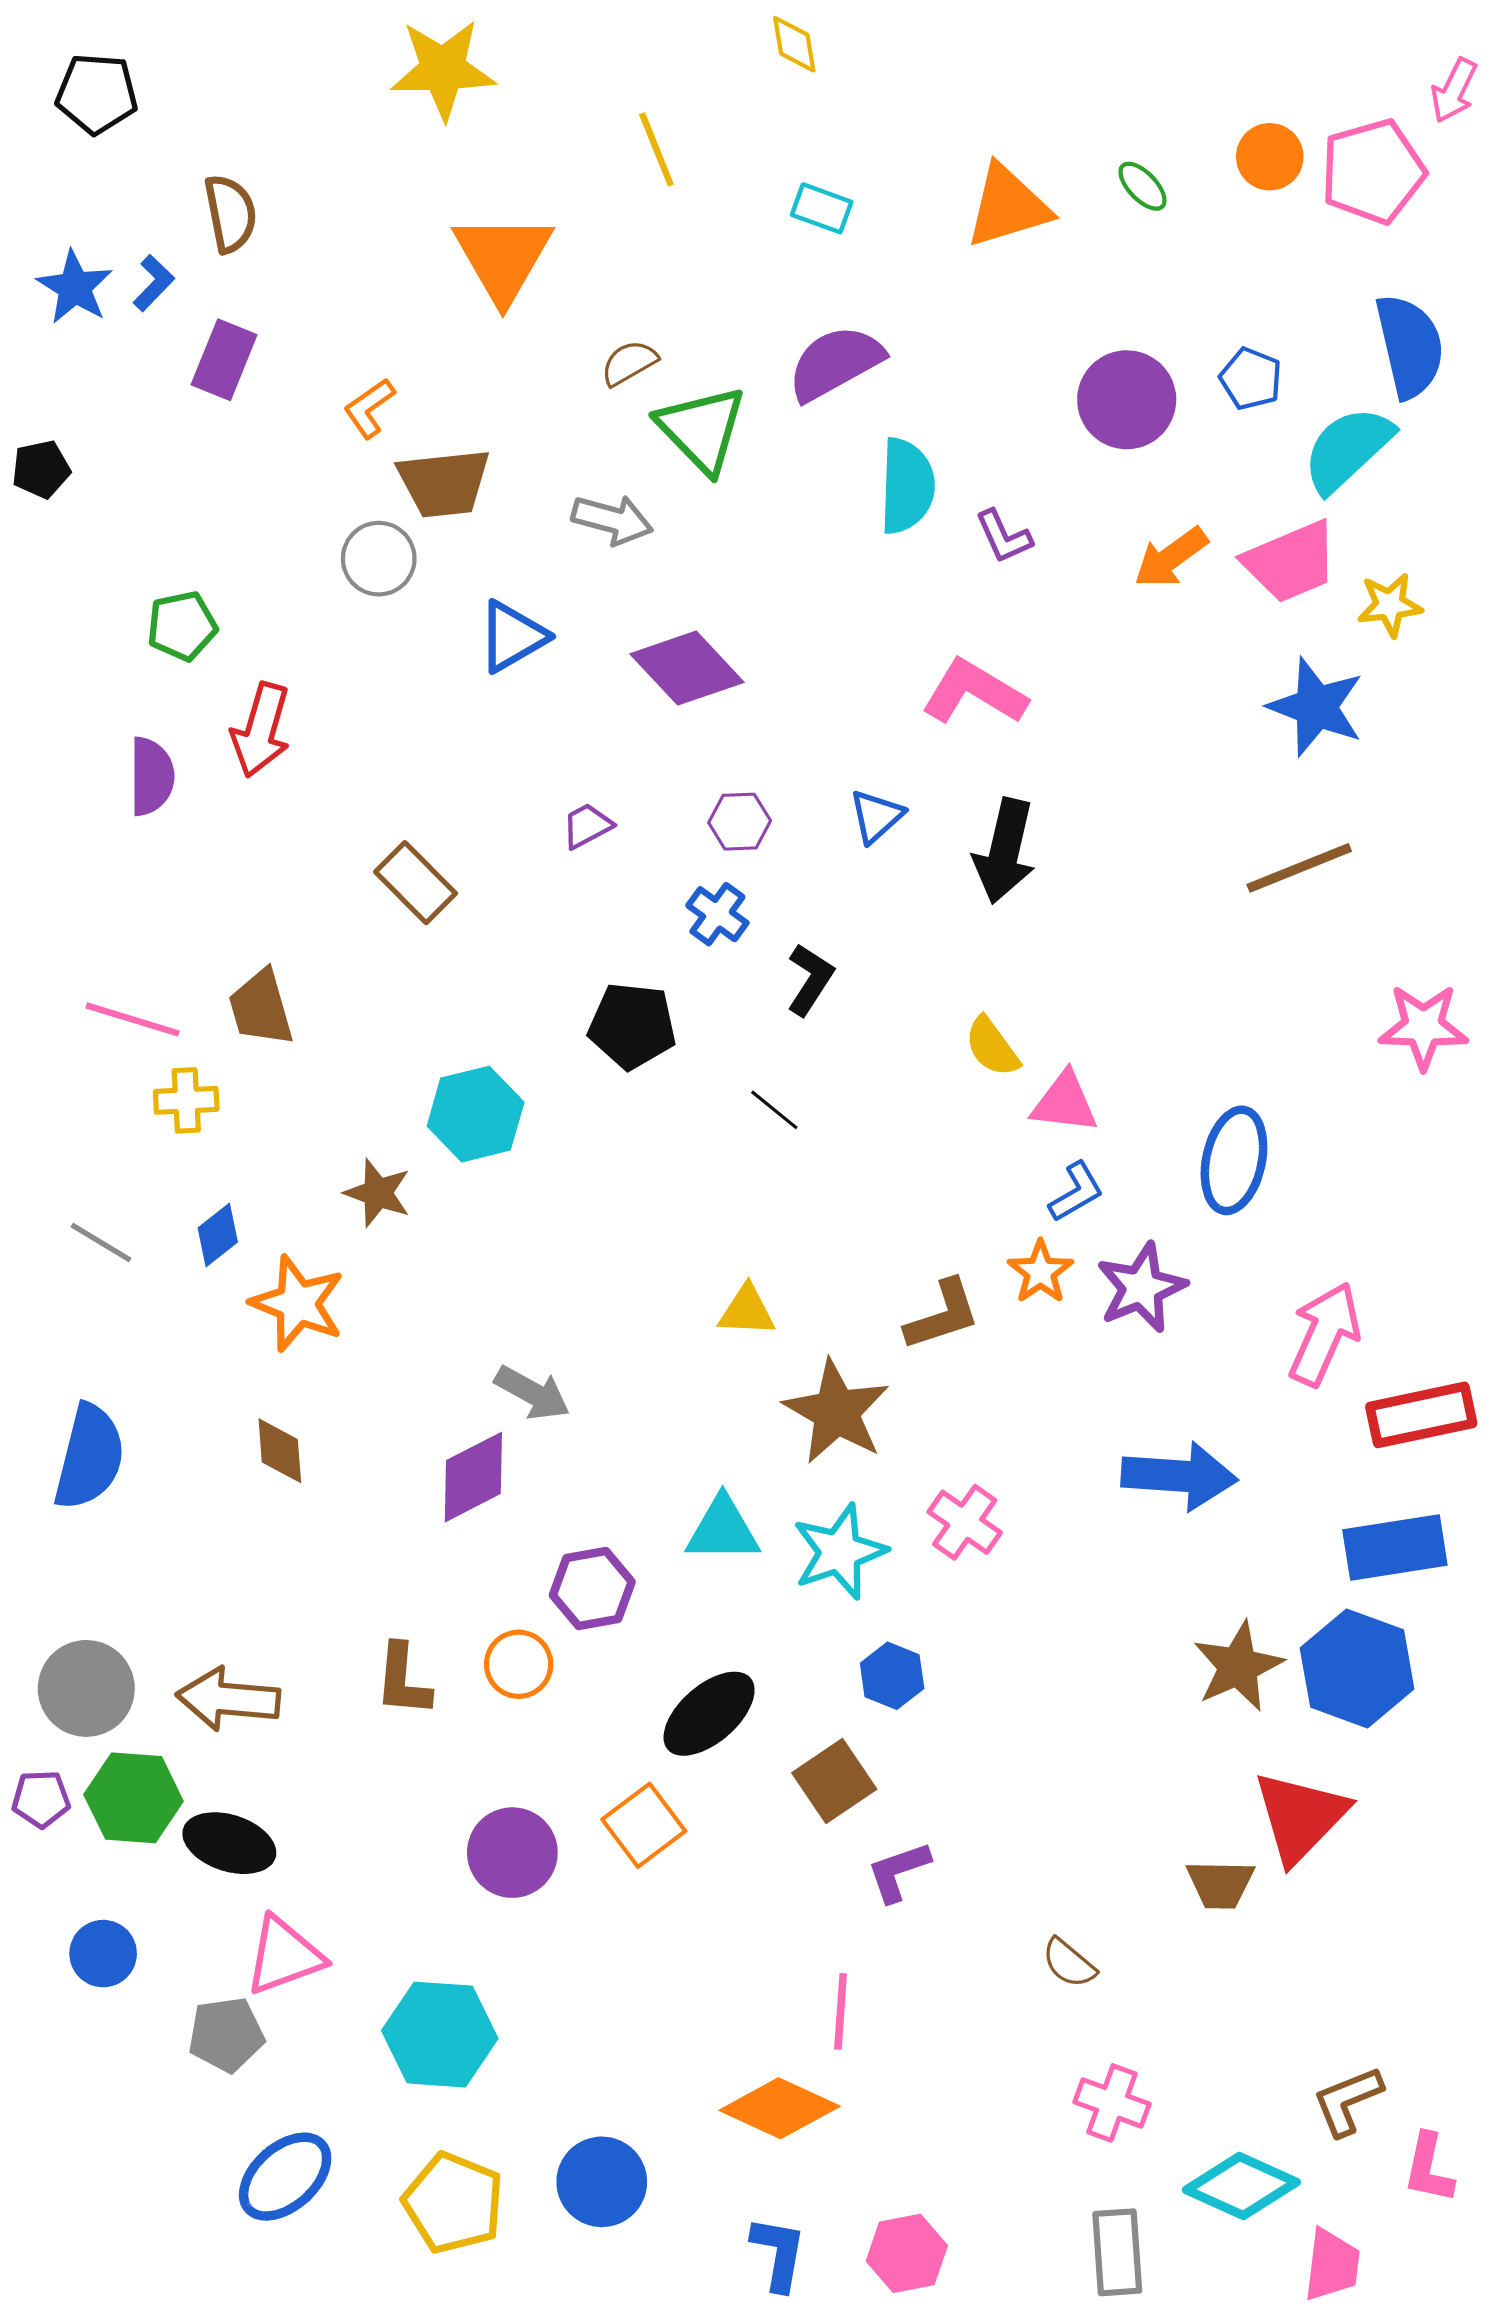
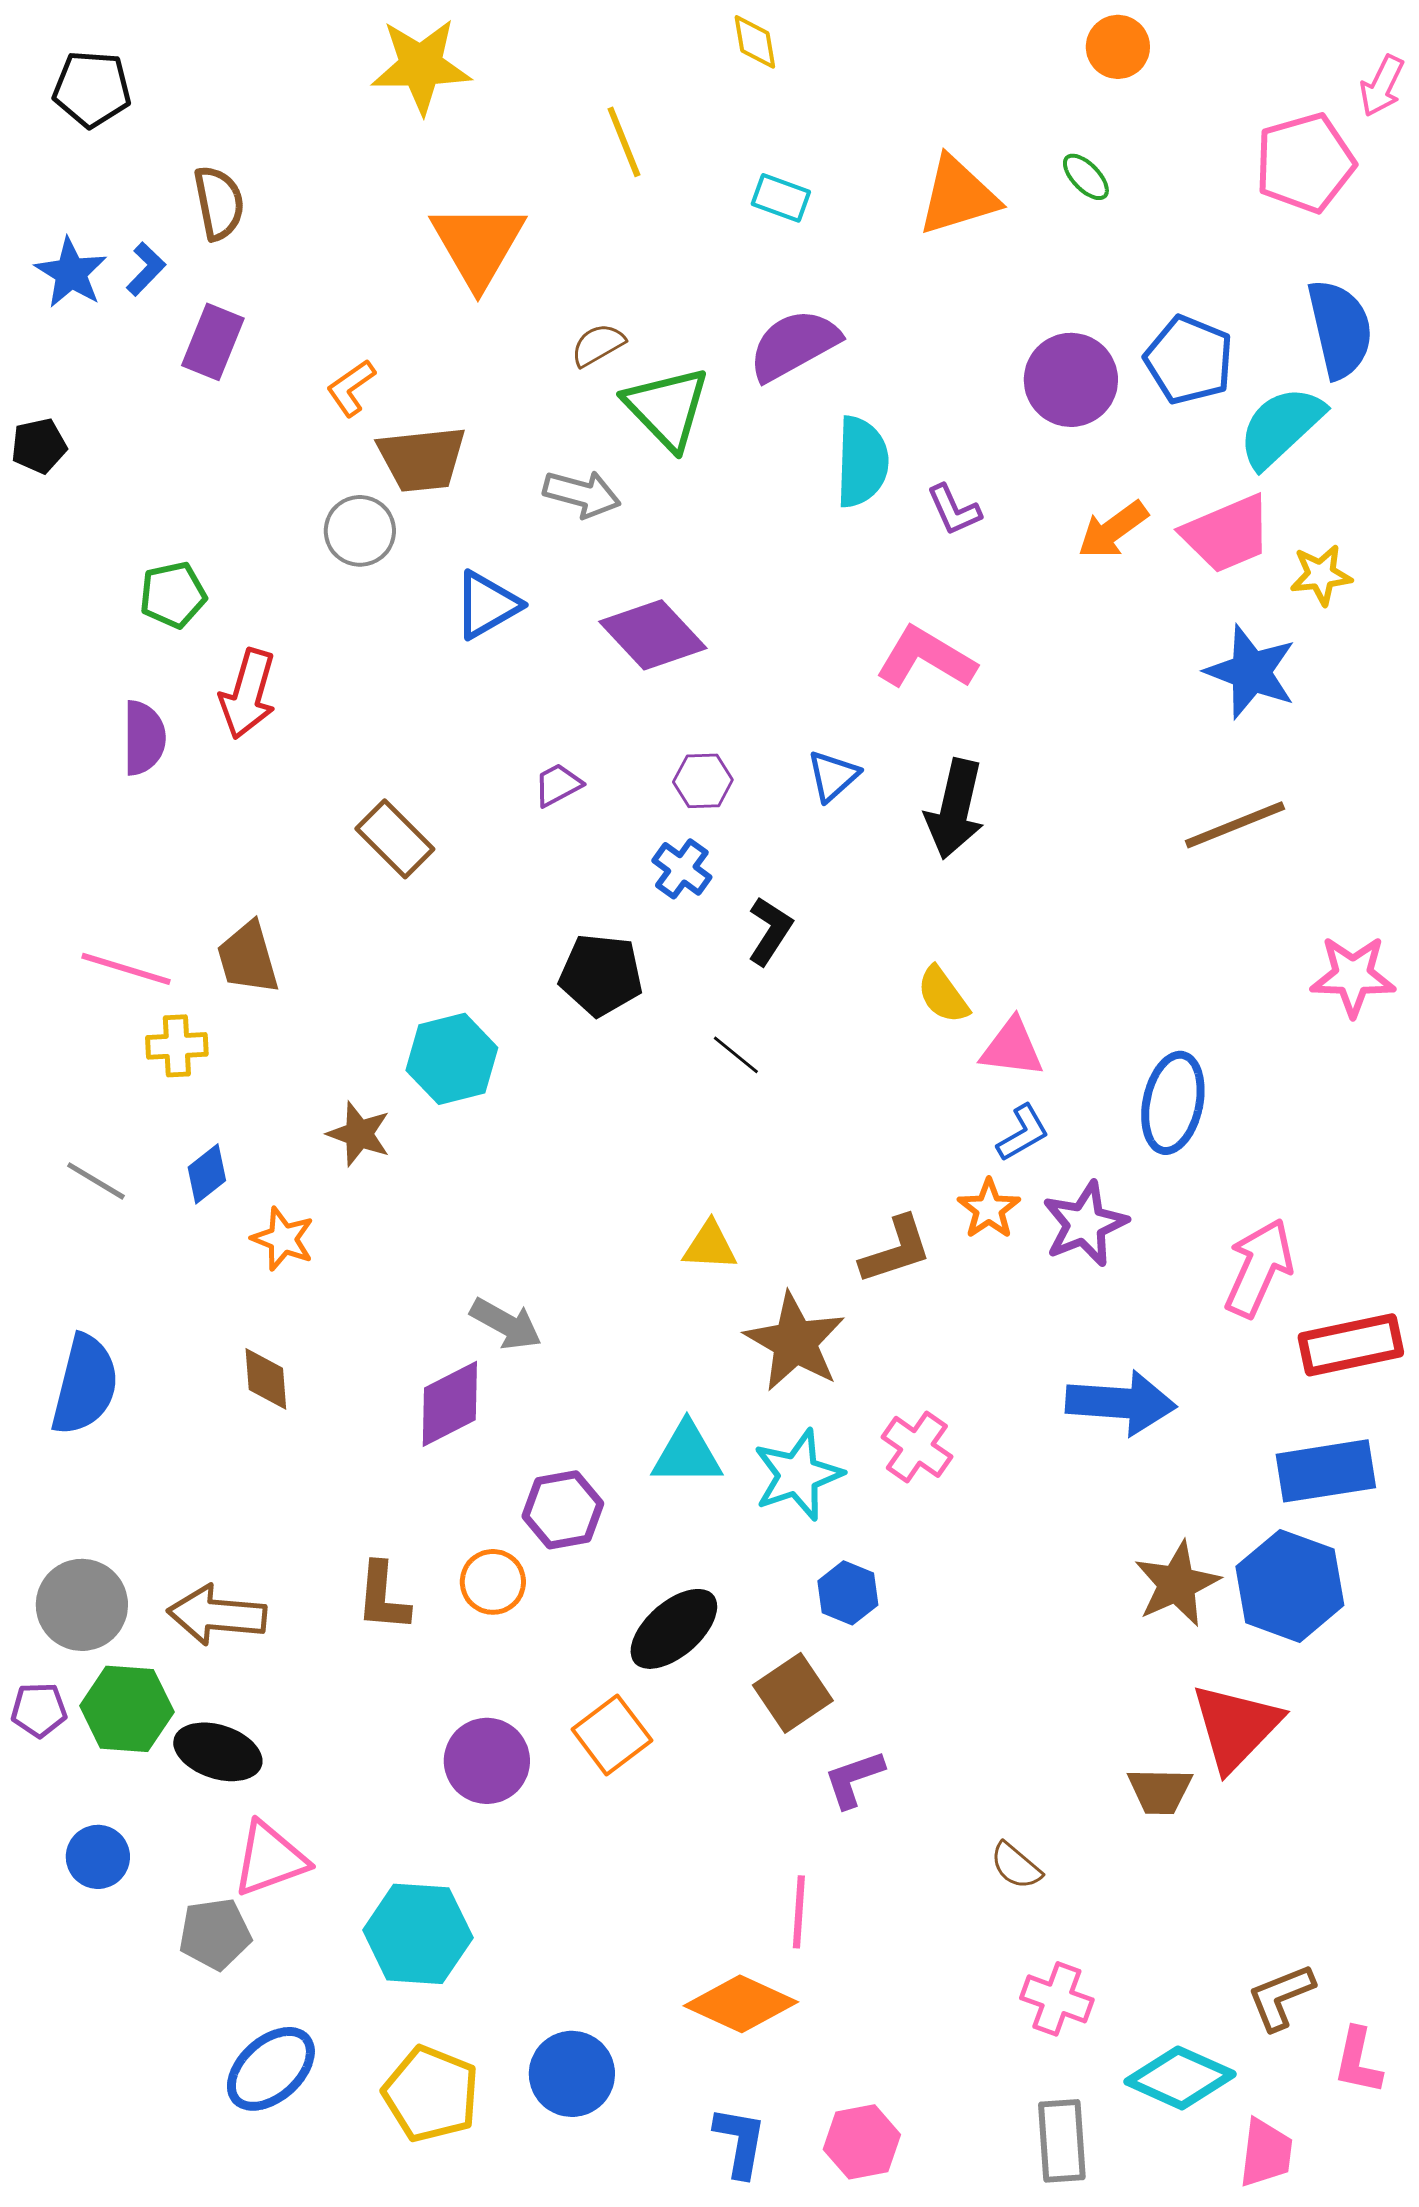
orange circle: (1270, 157) -> (1118, 47), moved
blue pentagon: (1251, 379) -> (1189, 360), size x1.5
orange star: (298, 1303) -> (283, 1239), size x0.7

